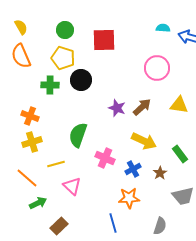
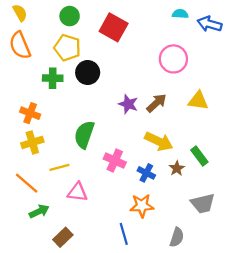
red square: (104, 40) -> (114, 27), turned 30
blue cross: (133, 169) -> (146, 173), turned -35
brown star: (160, 173) -> (177, 168), moved
pink triangle: (72, 186) -> (77, 192), turned -36

